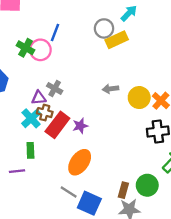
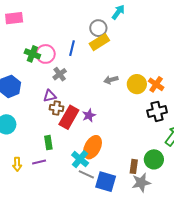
blue line: (55, 33) -> (72, 48), moved
yellow rectangle: (117, 40) -> (99, 42), moved
gray cross: (55, 88) -> (60, 74), moved, turned 32
cyan cross: (31, 118) -> (80, 159), moved

